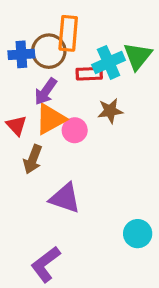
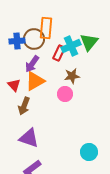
red rectangle: (89, 74) -> (59, 53), turned -63
pink circle: (75, 130) -> (65, 94), moved
purple triangle: (65, 198) -> (29, 138), moved

